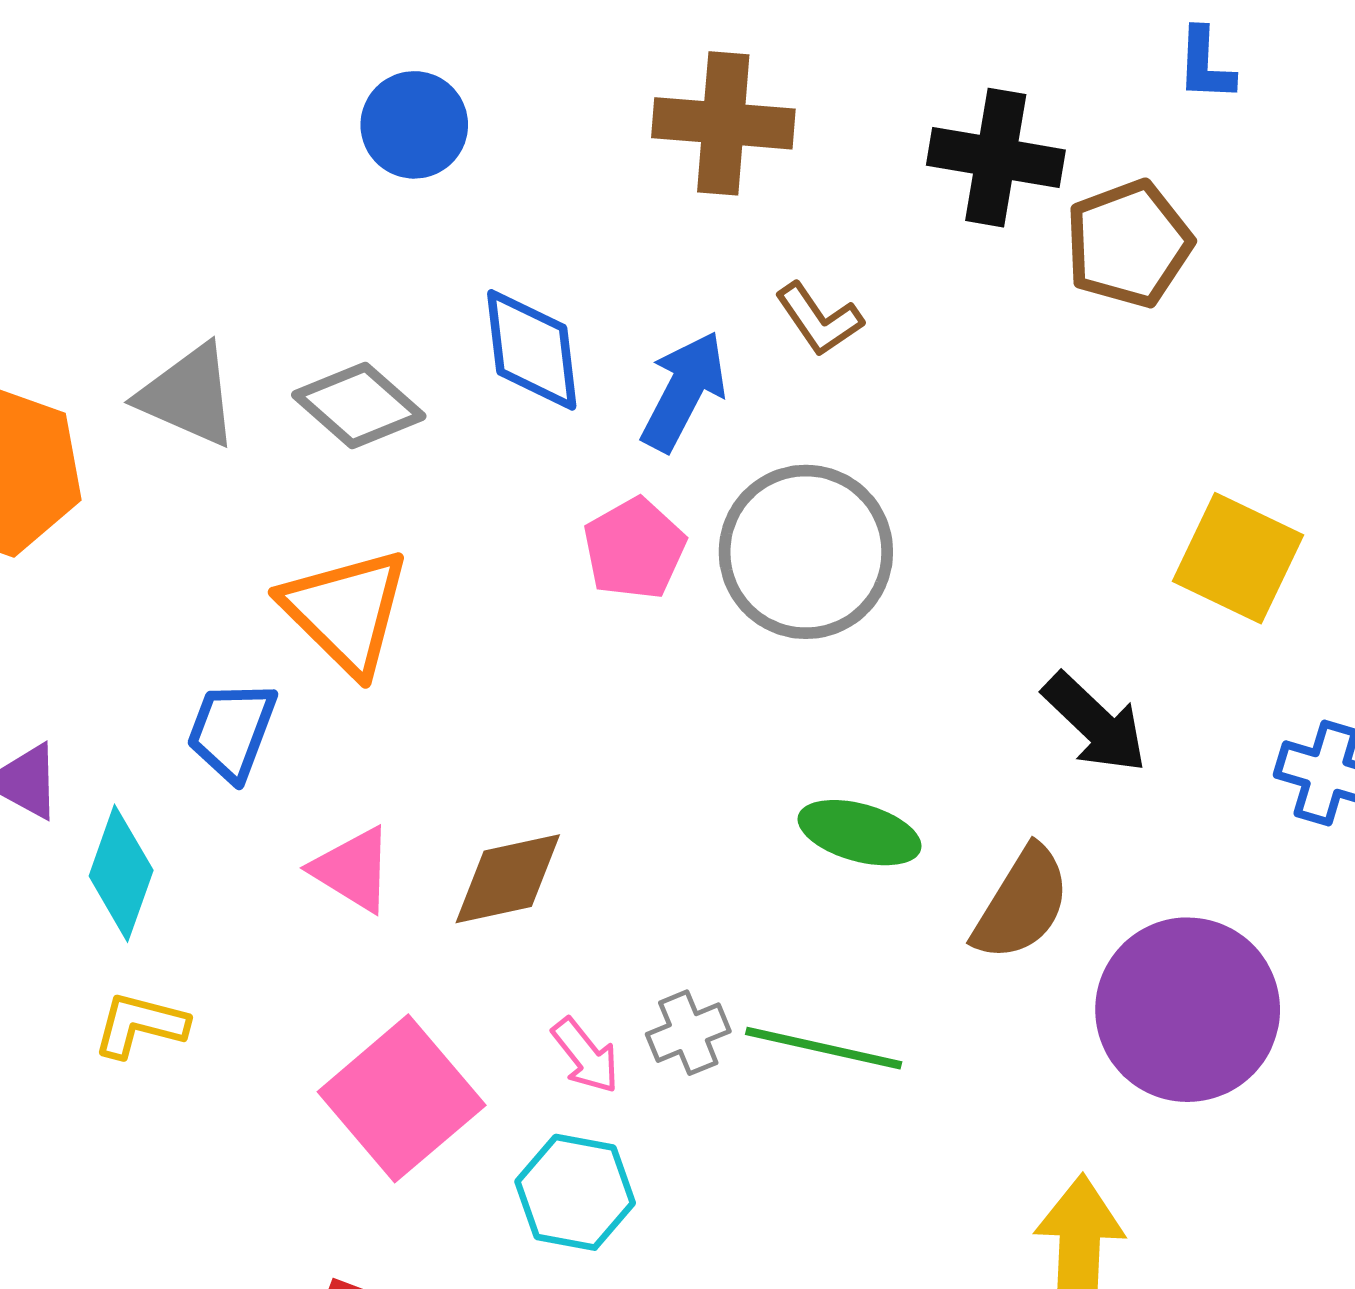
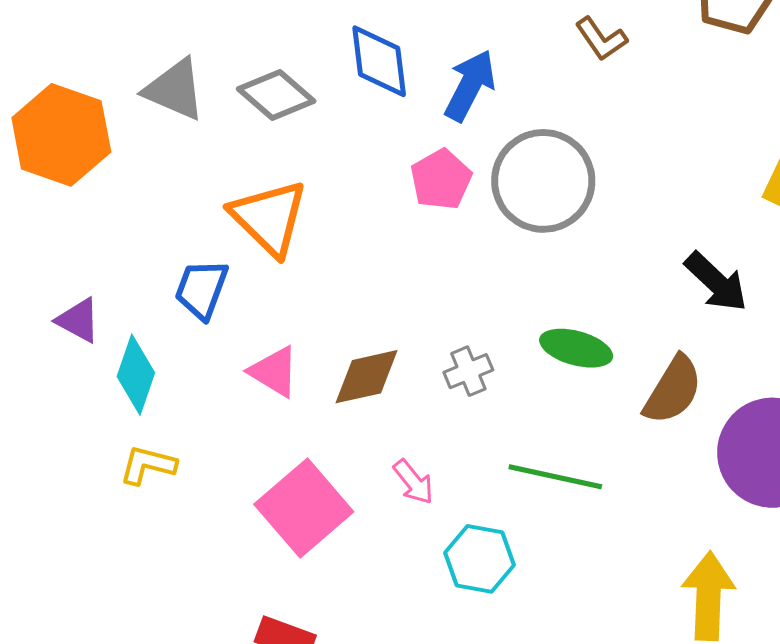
brown L-shape: (819, 319) -> (601, 39), moved
gray cross: (688, 1033) -> (468, 371), moved
cyan hexagon: (575, 1192) -> (479, 559), moved

